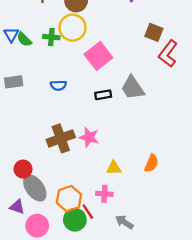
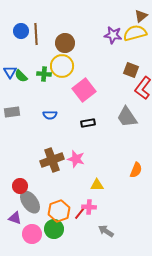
gray trapezoid: (133, 88) -> (127, 117), moved
orange semicircle: (151, 163) -> (136, 170), moved
red line: (88, 212) -> (80, 213), moved, turned 72
green circle: (75, 220) -> (54, 229), moved

